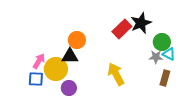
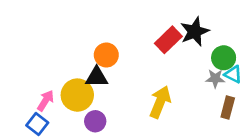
pink arrow: (39, 61) -> (46, 101), moved
yellow arrow: (116, 74) -> (160, 102), turned 50
blue square: (36, 79) -> (37, 124), moved, turned 35

